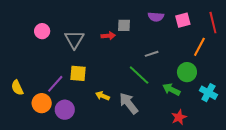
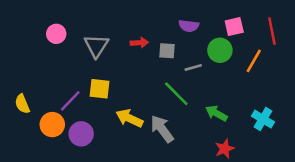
purple semicircle: (156, 17) -> (189, 26), moved
gray square: (124, 25) -> (167, 51), moved
green circle: (187, 72) -> (220, 50), moved
yellow arrow: (102, 96) -> (129, 118), size x1.5

